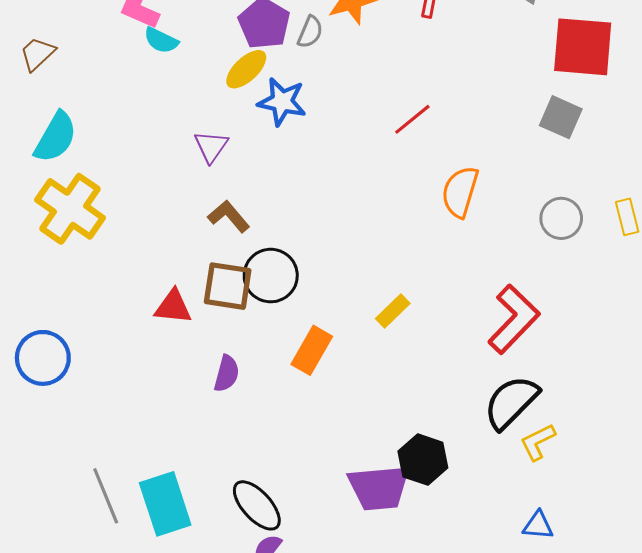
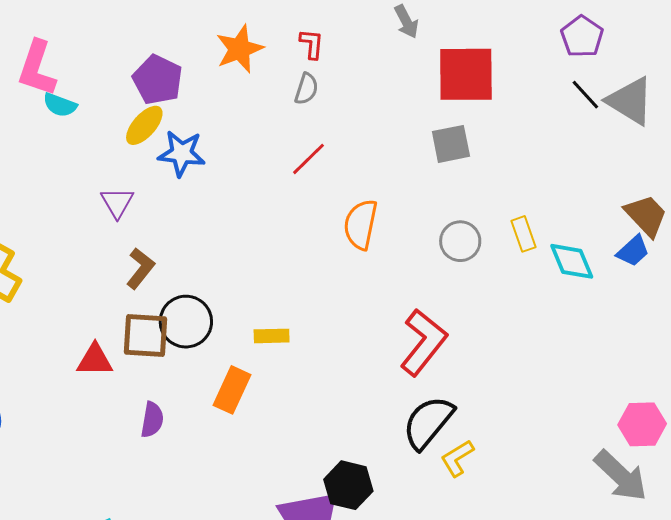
gray semicircle: (310, 32) -> (306, 89), moved
gray square: (561, 117) -> (451, 144), turned -30
brown L-shape: (229, 216) -> (140, 268), turned 84
yellow rectangle: (393, 311) -> (272, 336), moved, turned 48

